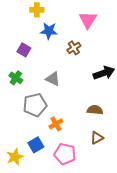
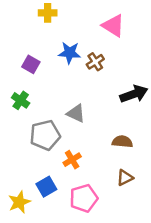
pink triangle: (88, 20) -> (113, 26), turned -30
blue star: (49, 31) -> (70, 53), moved
gray triangle: (53, 79) -> (76, 113), moved
pink pentagon: (65, 154) -> (84, 198), turned -30

